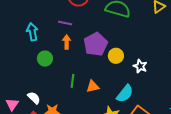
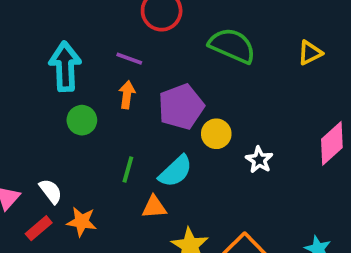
cyan arrow: (32, 32) -> (65, 66), size x1.4
orange triangle: (93, 86) -> (154, 207), moved
cyan semicircle: (125, 94) -> (176, 171), moved

